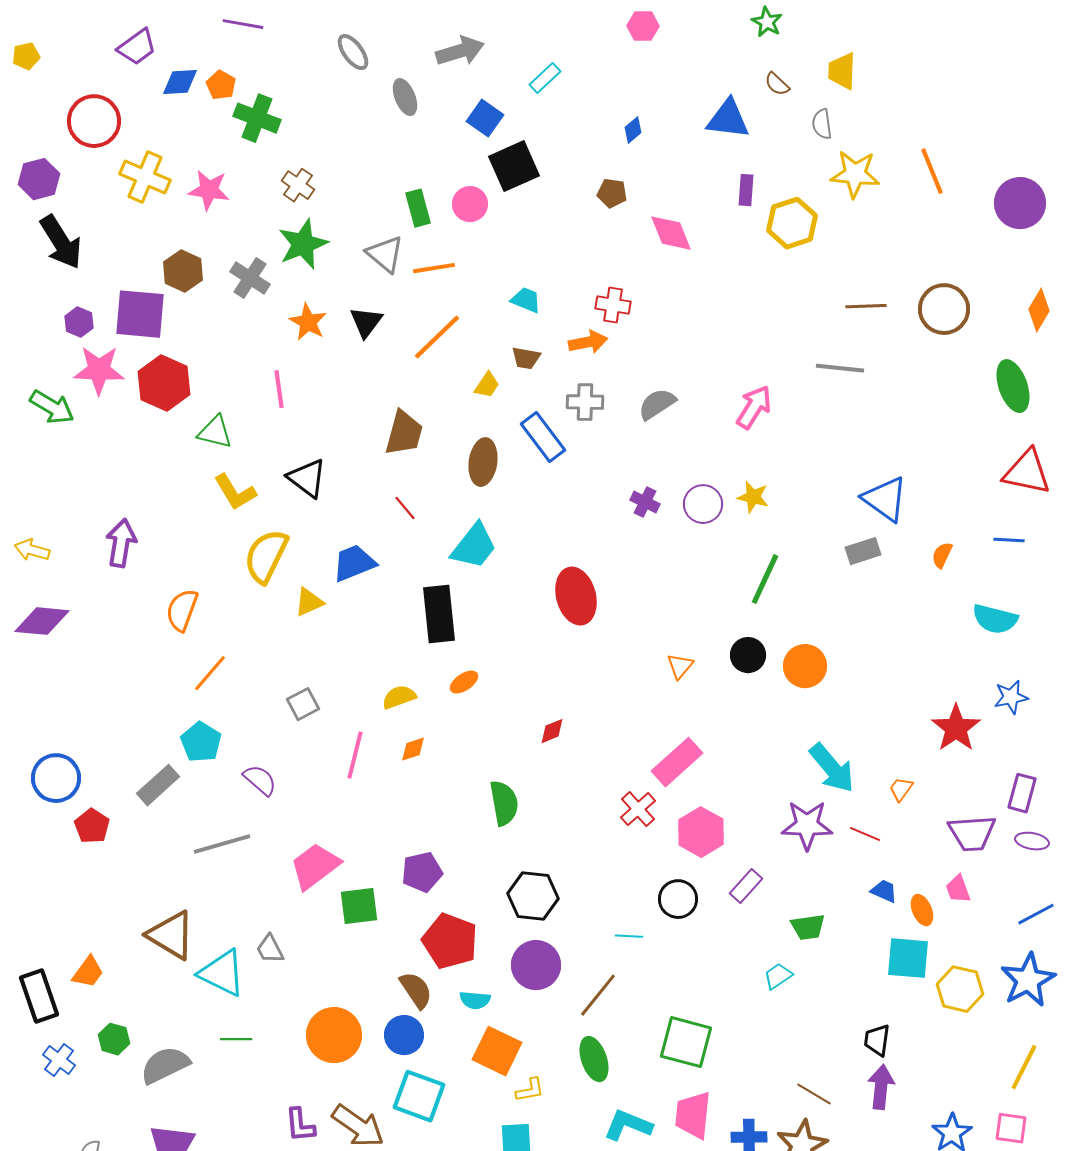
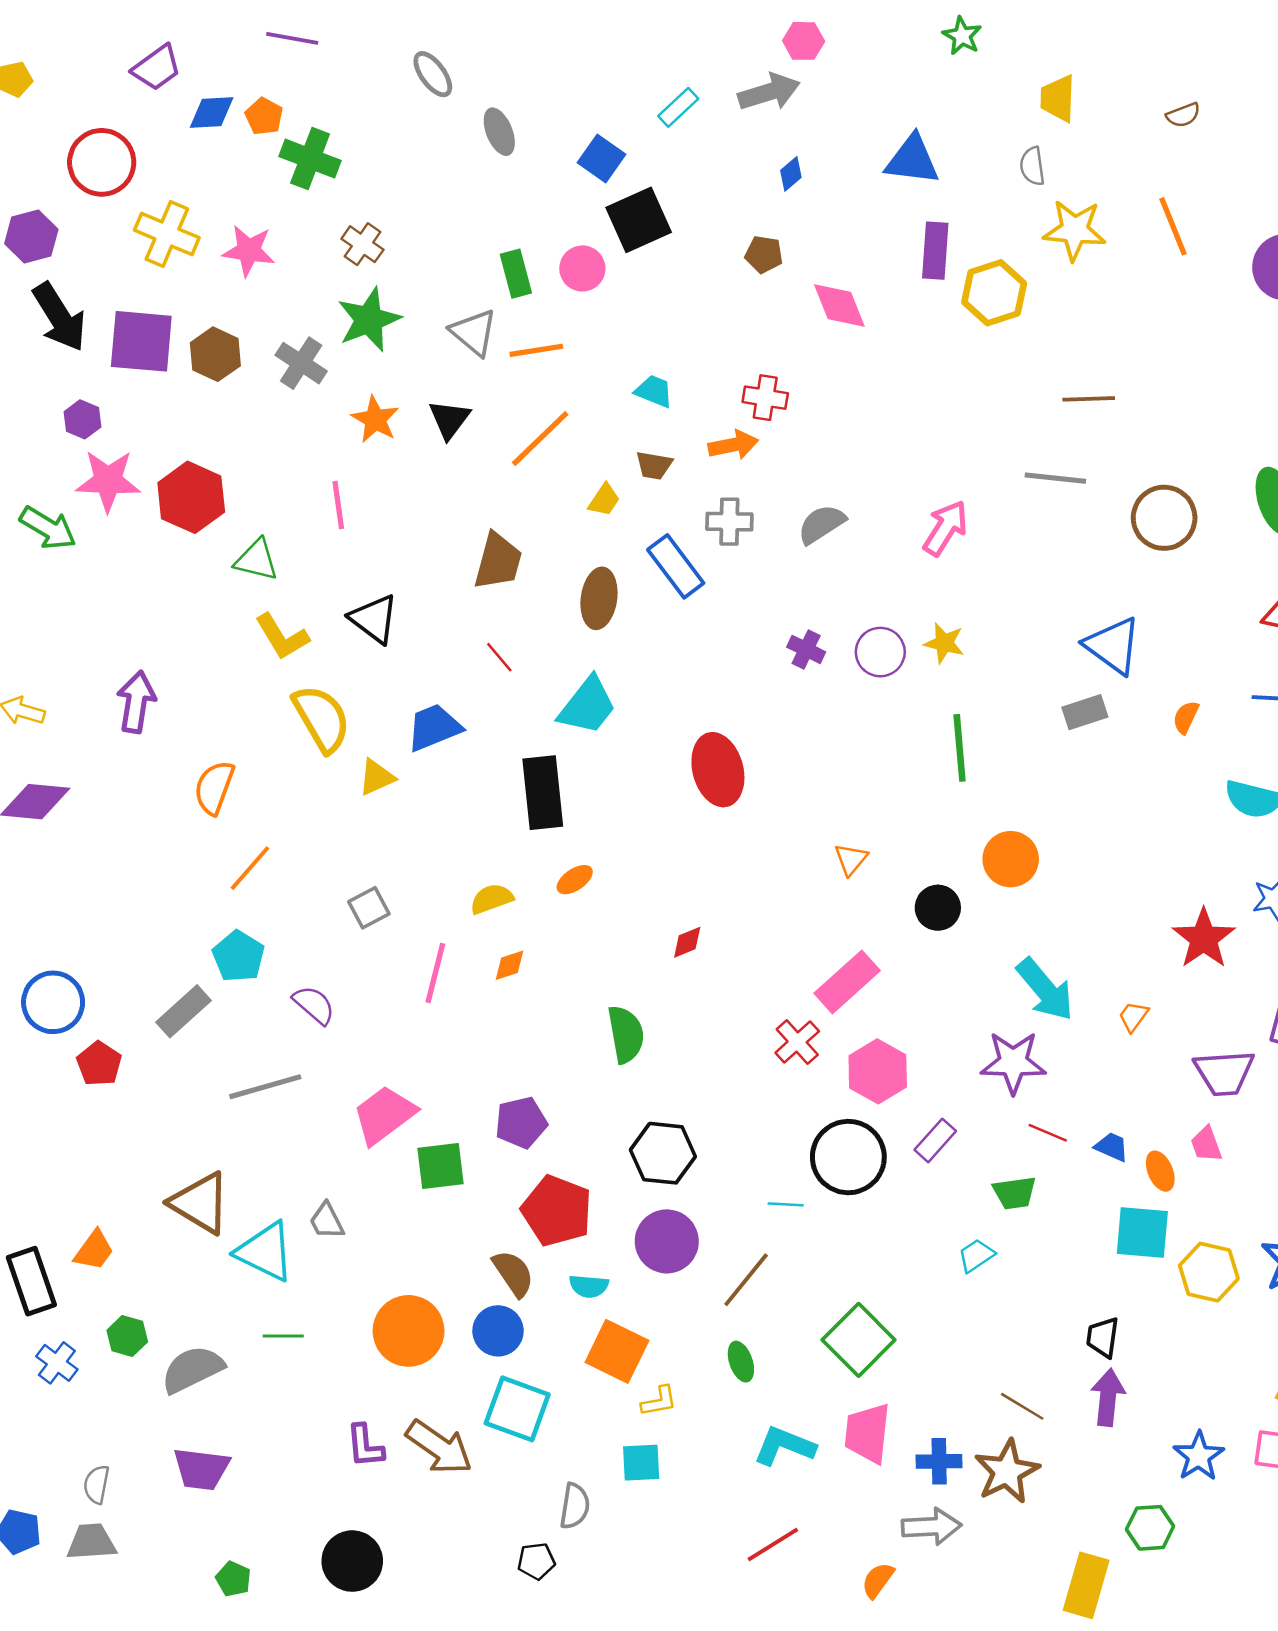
gray arrow: (460, 51) -> (769, 92), moved
brown semicircle: (777, 84) -> (1183, 115), moved, turned -64
purple rectangle: (746, 190) -> (935, 251), size x1.4
brown circle: (944, 309) -> (1164, 518), moved
purple square: (140, 314) -> (141, 341), moved
yellow semicircle: (266, 556) -> (322, 719), turned 124
green line: (765, 579) -> (960, 748), turned -30
black circle: (748, 655) -> (938, 908), moved
red line: (865, 834) -> (1048, 1133), moved
black circle: (678, 899) -> (848, 1157), size x1.5
green square: (686, 1042) -> (859, 1340), turned 30
green ellipse: (594, 1059) -> (741, 1362), size x0.7

